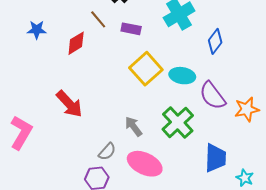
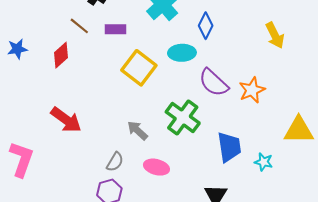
cyan ellipse: (182, 76) -> (182, 53), moved
pink ellipse: (145, 164) -> (156, 167), size x0.7

